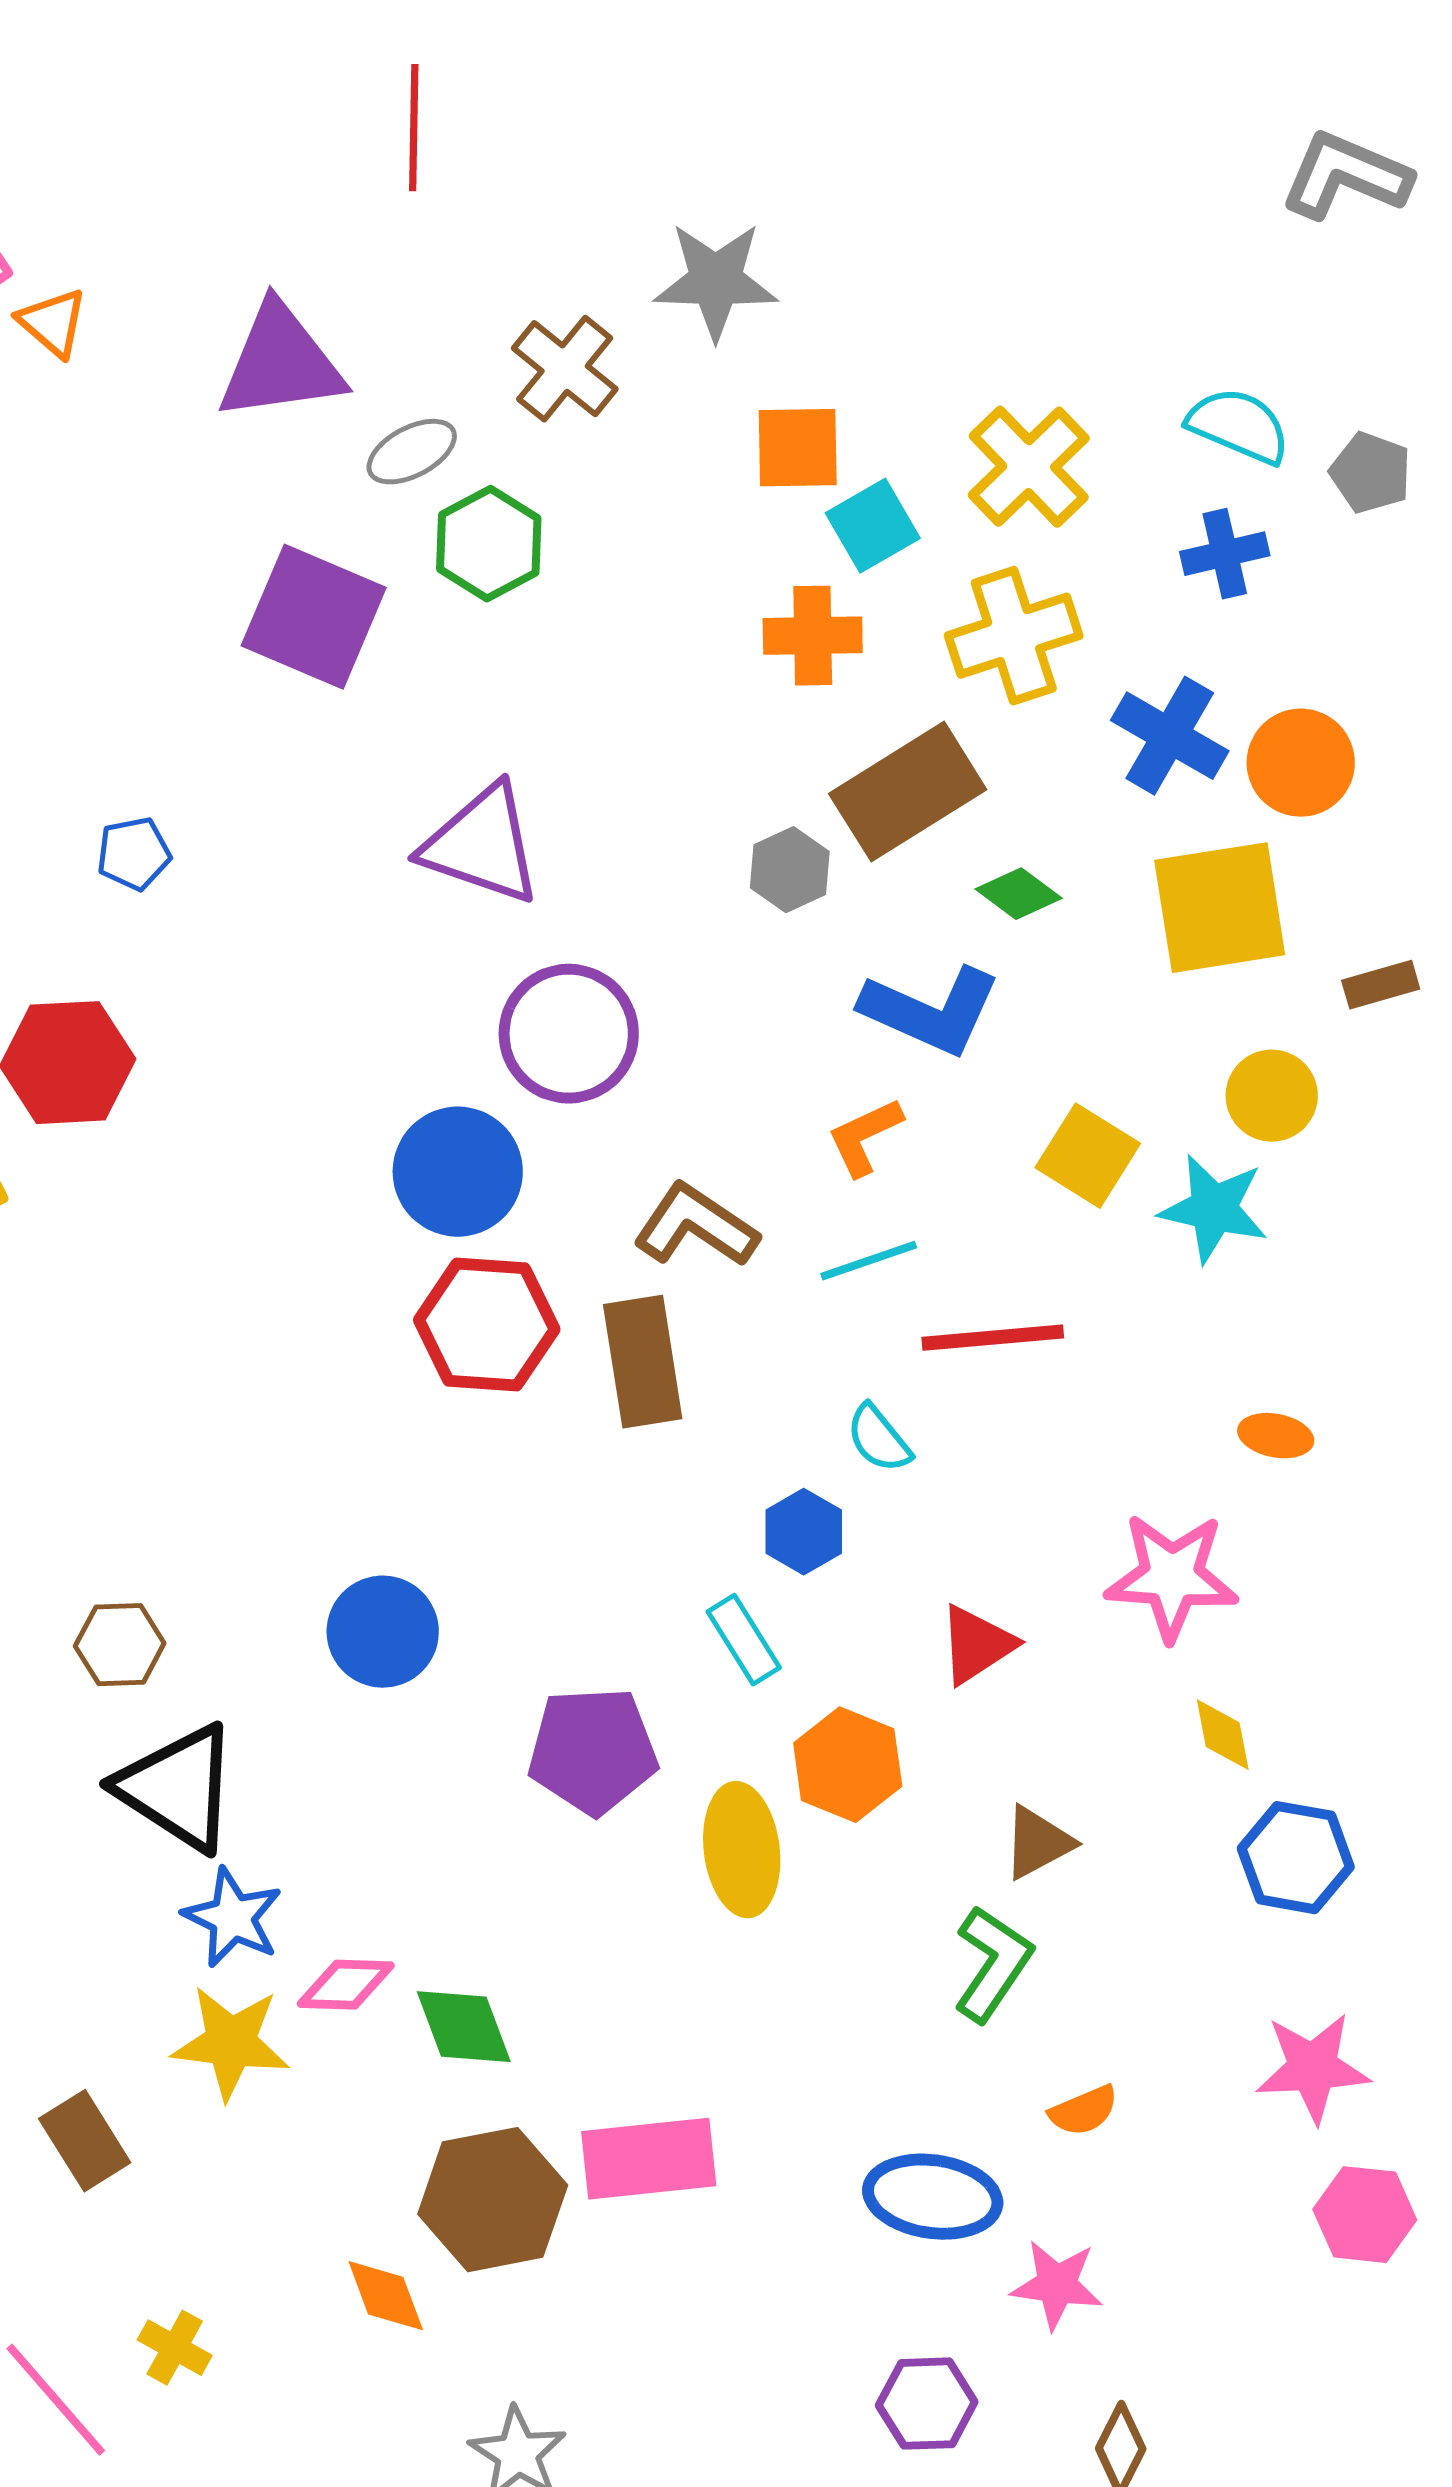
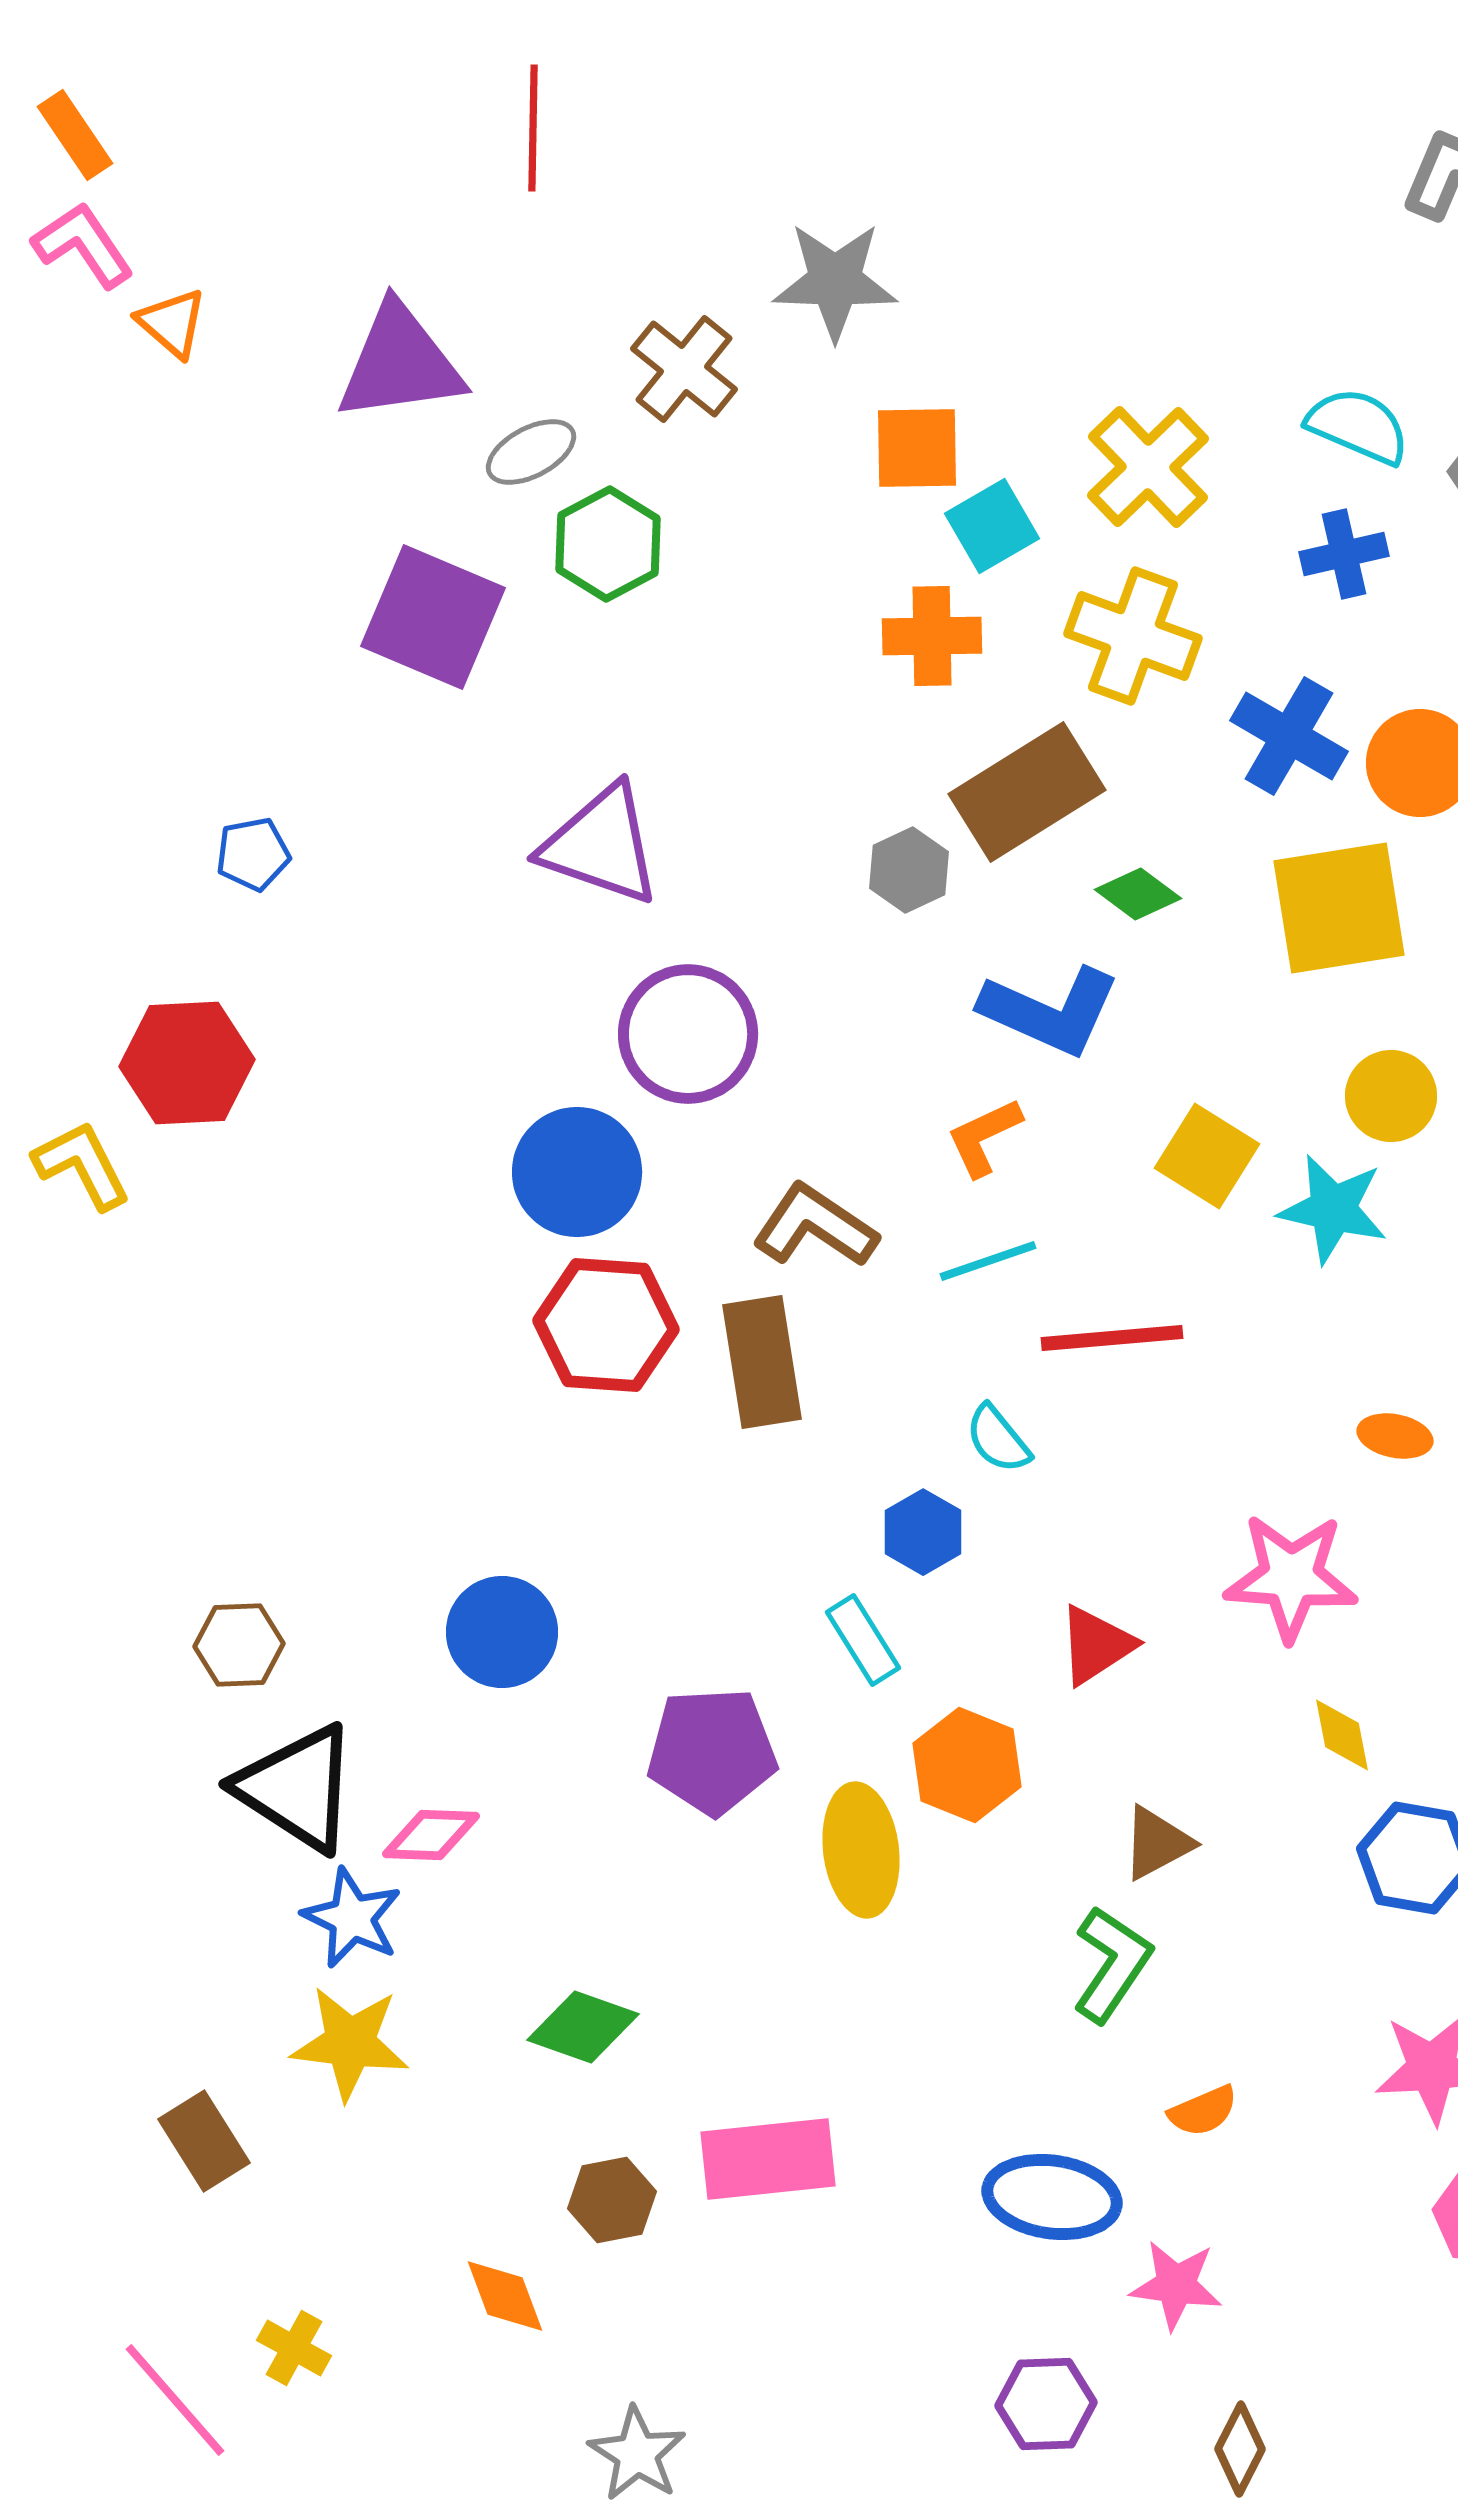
yellow cross: (1014, 636) -> (1133, 636), turned 38
pink diamond: (346, 1985) -> (431, 1835), moved
green diamond: (464, 2027) -> (583, 2027), turned -50
brown hexagon: (493, 2200) -> (612, 2200), size x0.6

